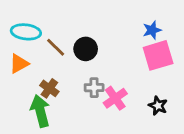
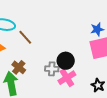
black circle: (86, 49) -> (66, 61), moved

